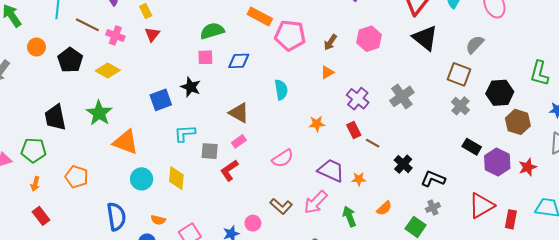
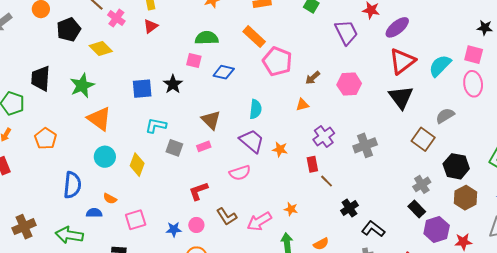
gray cross: (460, 106) -> (422, 184), moved
red L-shape: (229, 170) -> (198, 191), moved
purple trapezoid: (331, 170) -> (252, 141), moved
orange star: (359, 179) -> (291, 209), moved

